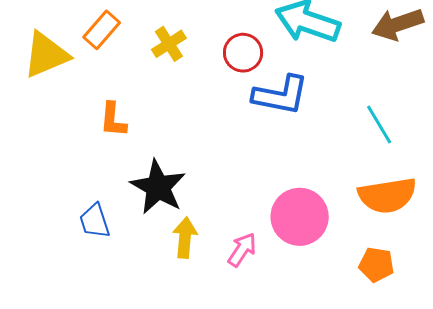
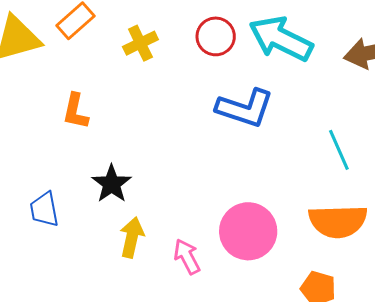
red circle: (243, 53) -> (216, 36), moved
black star: (158, 187) -> (112, 184), size x0.7
pink arrow: (242, 250) -> (187, 257), turned -69

